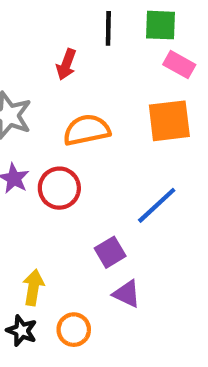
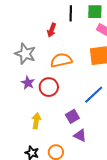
yellow arrow: (33, 287) -> (36, 121), moved

